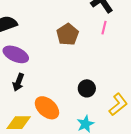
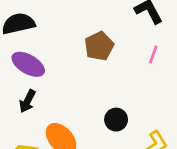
pink line: (104, 28) -> (153, 54), moved

